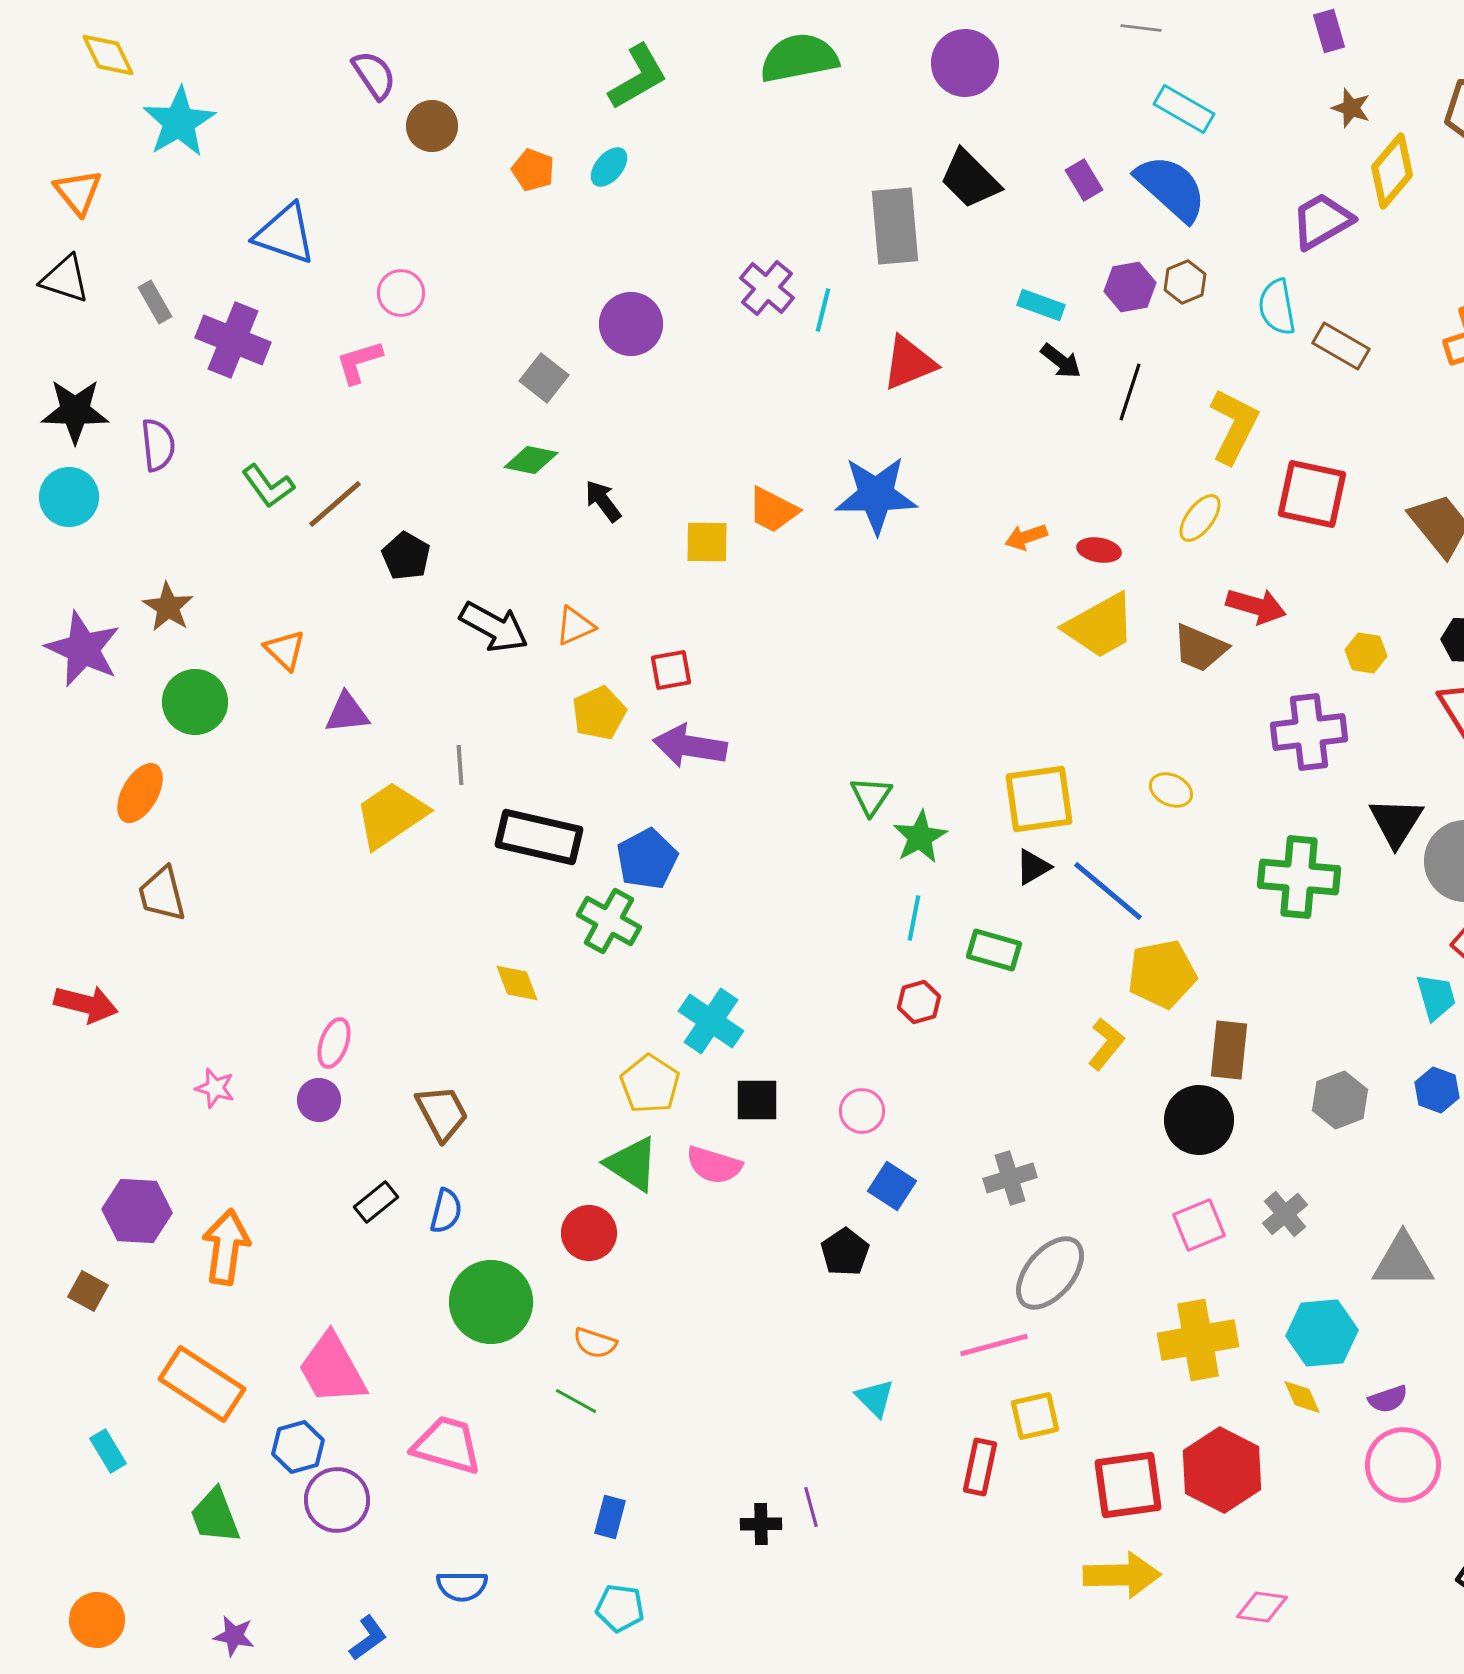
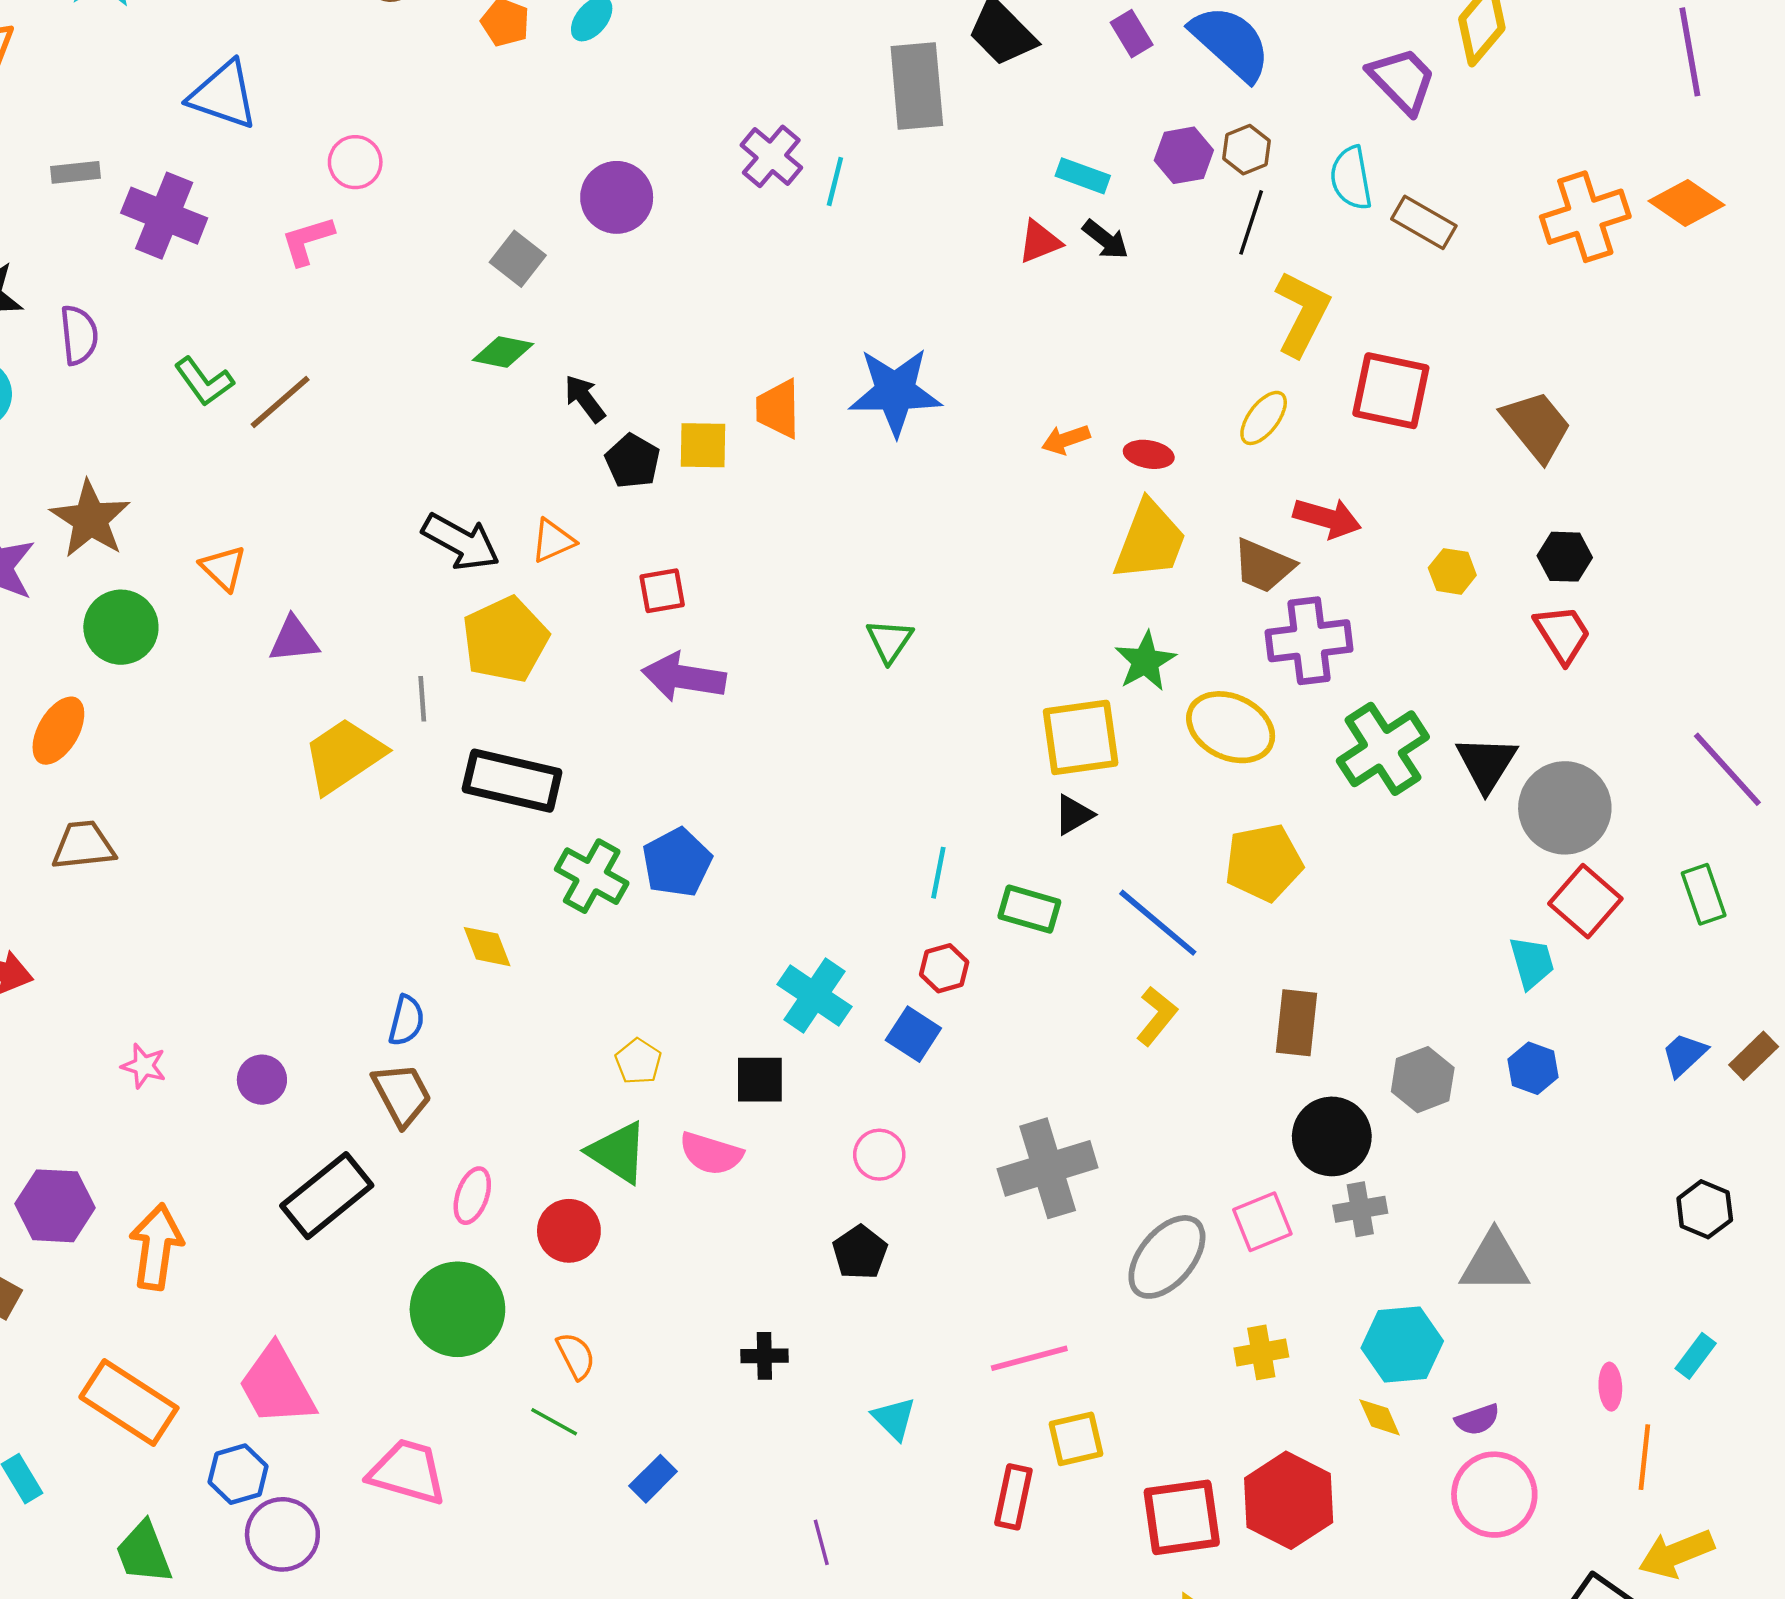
purple trapezoid: (1322, 221) -> (1402, 80), turned 76
gray rectangle: (155, 302) -> (76, 172), turned -66
red triangle: (909, 363) -> (1040, 242), moved, size x0.7
black line: (1130, 392) -> (1251, 222), moved
orange trapezoid: (773, 510) -> (778, 409), turned 62
black pentagon: (406, 556) -> (633, 461), moved
brown star: (168, 607) -> (90, 519), size x1.4
yellow trapezoid: (1100, 626) -> (1150, 541), turned -40
yellow pentagon: (599, 713) -> (505, 640), moved, size x1.4
purple cross: (1309, 732) -> (1309, 641), moved
yellow ellipse: (1171, 790) -> (1231, 727), size x1.8
green triangle: (871, 796) -> (890, 641), moved
green star: (920, 837) -> (1145, 661), moved
blue pentagon: (647, 859) -> (677, 862), moved
green cross: (1299, 877) -> (1383, 749), moved, turned -38
blue line: (1108, 891) -> (1158, 923), moved
brown trapezoid: (162, 894) -> (83, 845), turned 98
yellow pentagon: (1162, 974) -> (1264, 862), moved
cyan cross: (711, 1021) -> (814, 995), moved
pink ellipse: (334, 1043) -> (472, 1196), moved
yellow pentagon: (650, 1084) -> (638, 1061), size x0.7
pink circle: (862, 1111) -> (879, 1155), moved
black circle: (1199, 1120) -> (1332, 1136), moved
gray cross: (1010, 1178) -> (1048, 1168), size x1.6
blue square: (892, 1186) -> (913, 1034), moved
black rectangle: (376, 1202) -> (327, 1196), size x1.8
blue semicircle: (446, 1211) -> (406, 1021), moved
gray cross: (1285, 1214) -> (1360, 1209), turned 30
gray ellipse: (1050, 1273) -> (1167, 1257), moved
yellow cross: (1198, 1340) -> (1261, 1352), size x0.6
orange semicircle: (595, 1343) -> (576, 1356), turned -135
blue rectangle: (610, 1517) -> (653, 1479), moved, turned 30
black cross: (761, 1524) -> (764, 1356), moved

